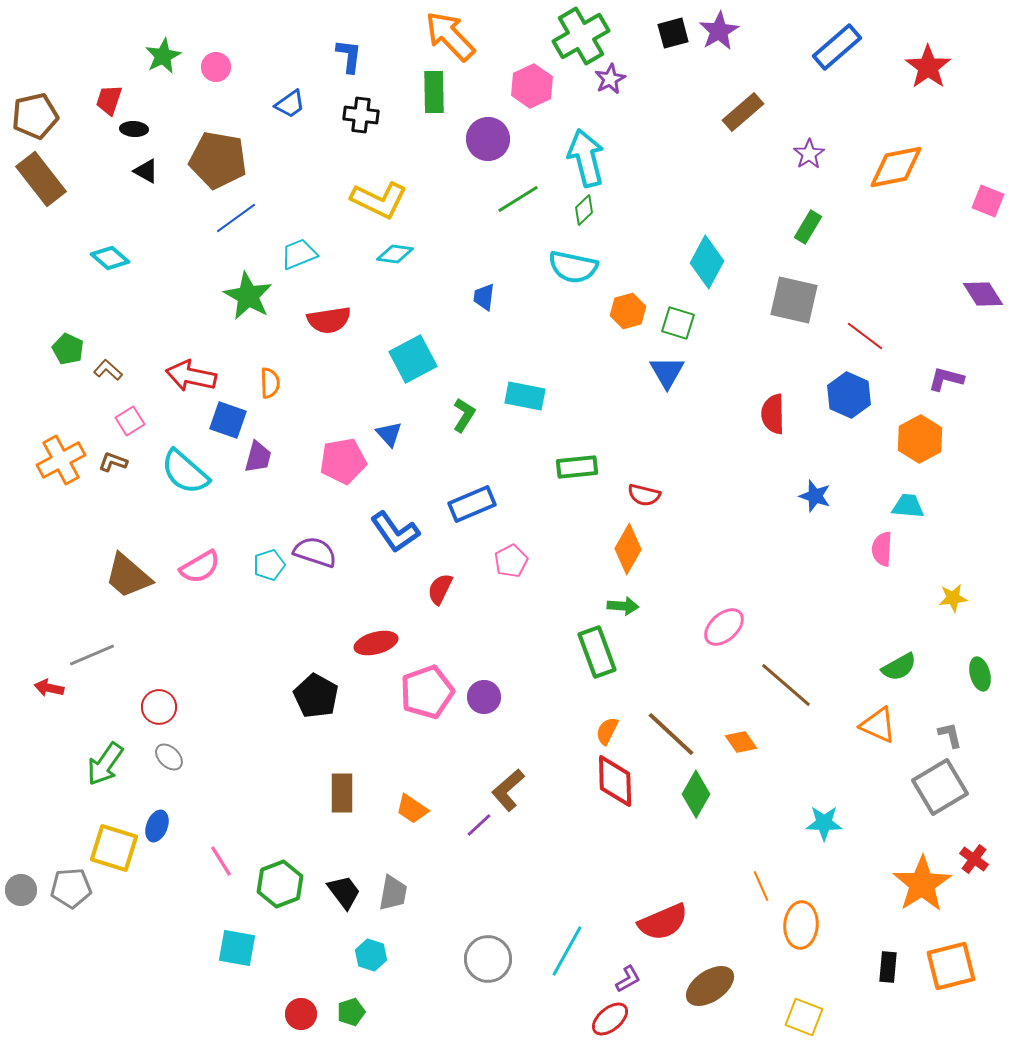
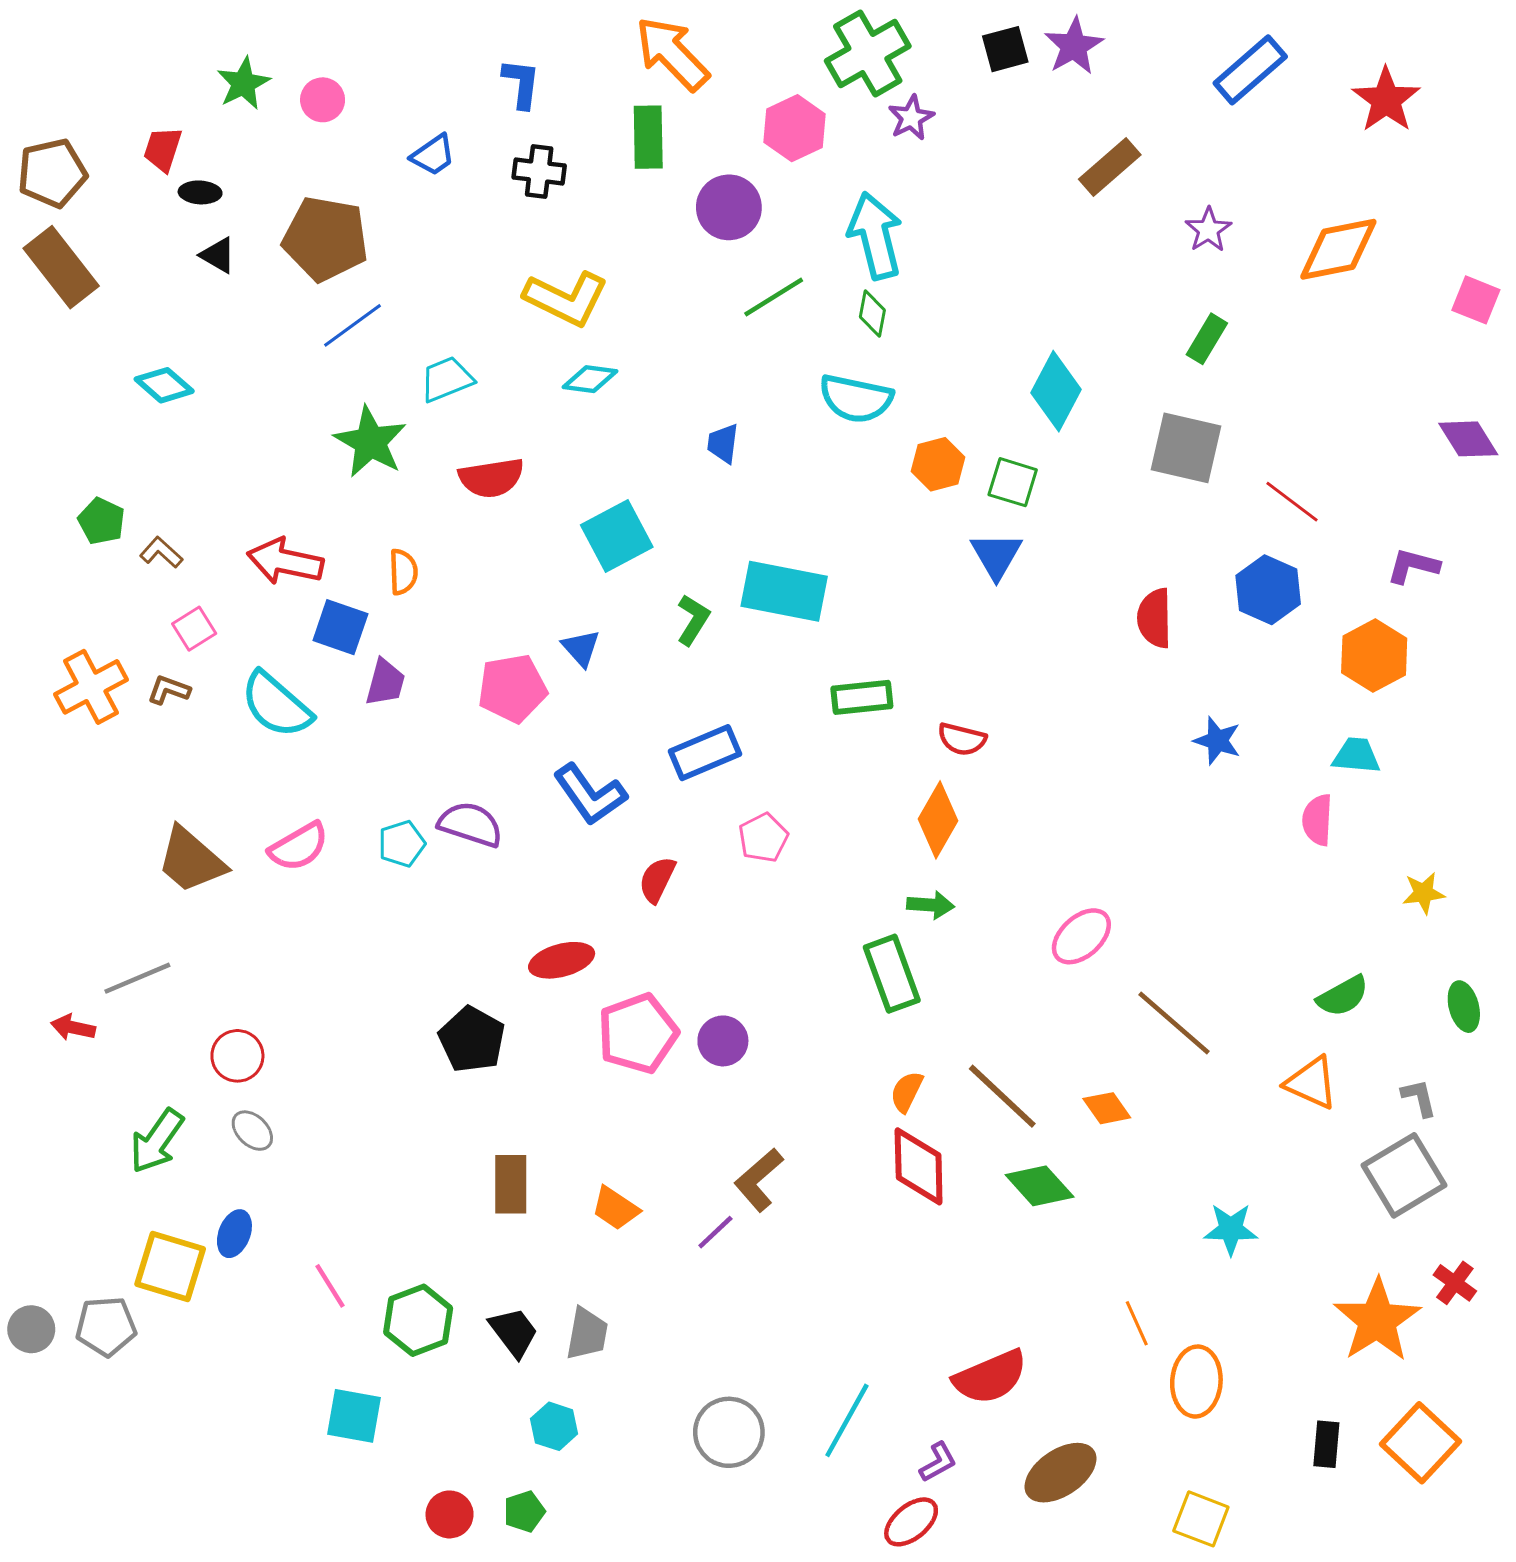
green diamond: (584, 210) -> (872, 313), turned -36
cyan rectangle: (525, 396) -> (784, 591), size x1.4
green diamond: (696, 794) -> (1040, 1186), turned -72
orange square: (951, 966) -> (1421, 1443), turned -33

